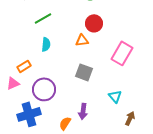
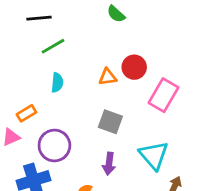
red circle: (94, 23) -> (134, 67), moved
cyan triangle: (115, 96) -> (154, 155), size x1.6
purple arrow: (83, 111) -> (109, 164), moved

